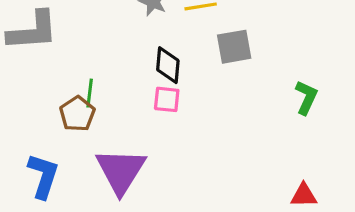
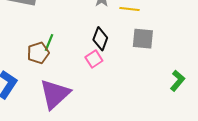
pink square: (167, 99) -> (94, 59), turned 36

